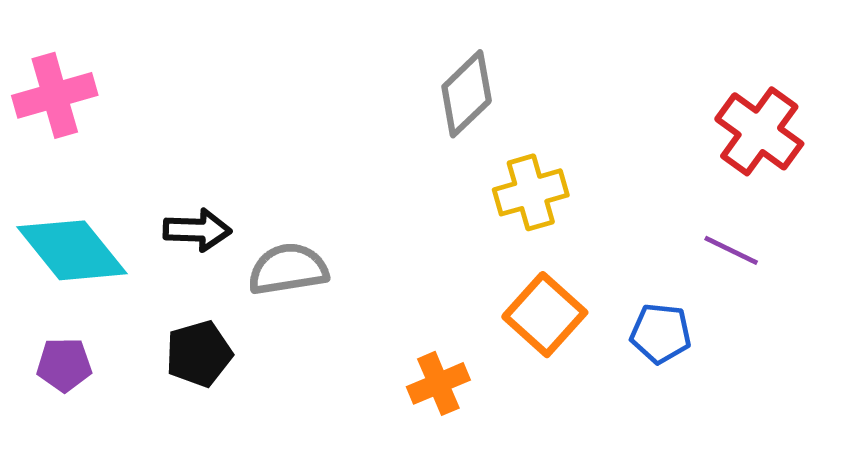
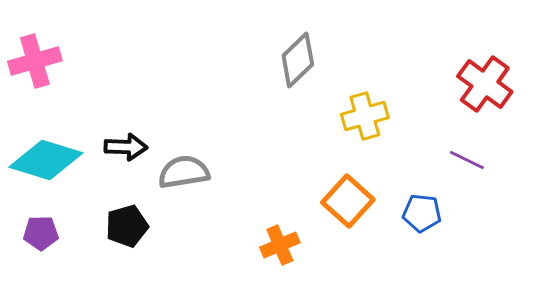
yellow cross: (531, 192) -> (365, 116), moved
cyan diamond: (72, 250) -> (46, 160), turned -34

